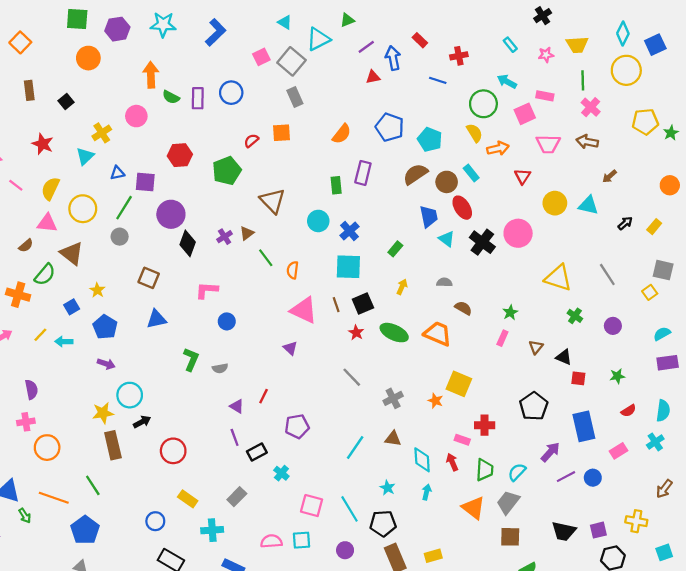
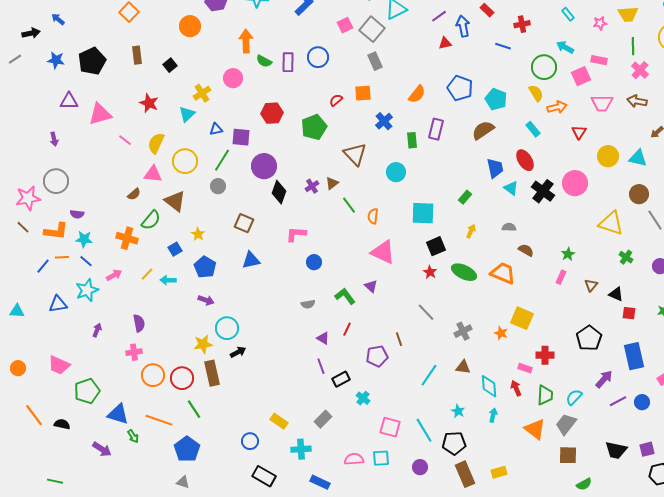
brown circle: (447, 182) -> (639, 194), moved
blue cross: (350, 231) -> (384, 121), moved
brown line: (336, 305) -> (399, 339), moved
green L-shape: (191, 359) -> (345, 296), moved, turned -60
red circle: (173, 451) -> (182, 378), moved

